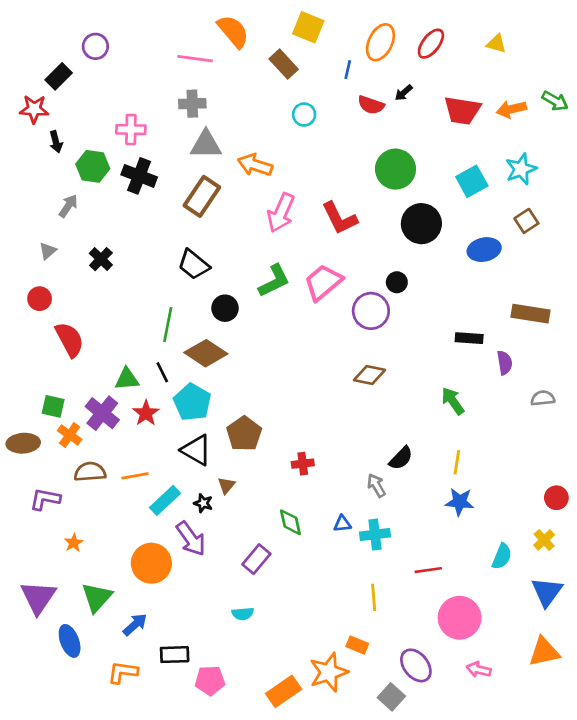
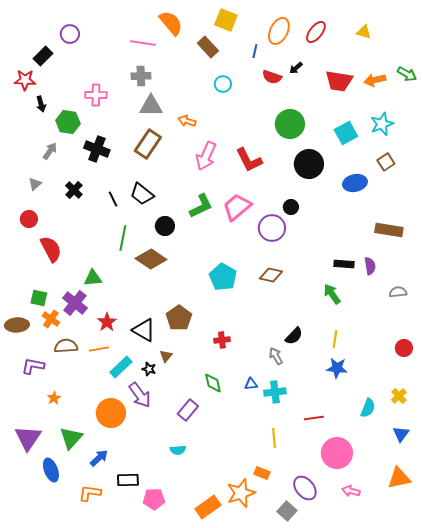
orange arrow: (255, 165) -> (187, 121), size x0.7
black cross: (139, 176) -> (97, 149), moved
black rectangle: (469, 338) -> (344, 264), moved
black line: (162, 372) -> (113, 199), moved
cyan pentagon: (192, 402) -> (223, 277), moved
red star: (146, 413) -> (107, 322), moved
red circle: (556, 498) -> (404, 348), moved
blue triangle: (547, 592) -> (401, 434), size x0.7

